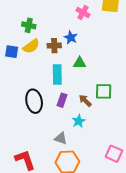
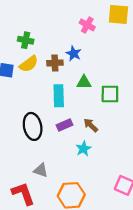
green square: (104, 91) -> (110, 94), moved
purple rectangle: (62, 100) -> (64, 125), turned 48
gray triangle: (61, 138) -> (41, 170), moved

